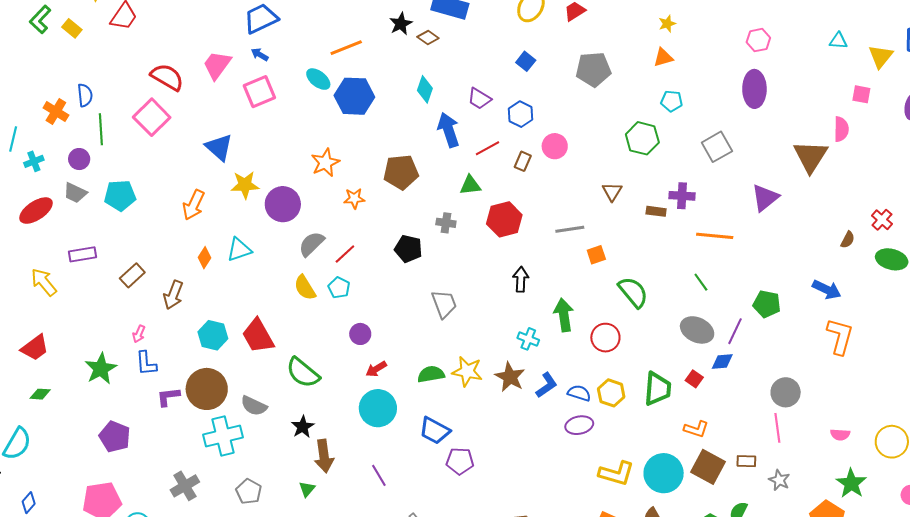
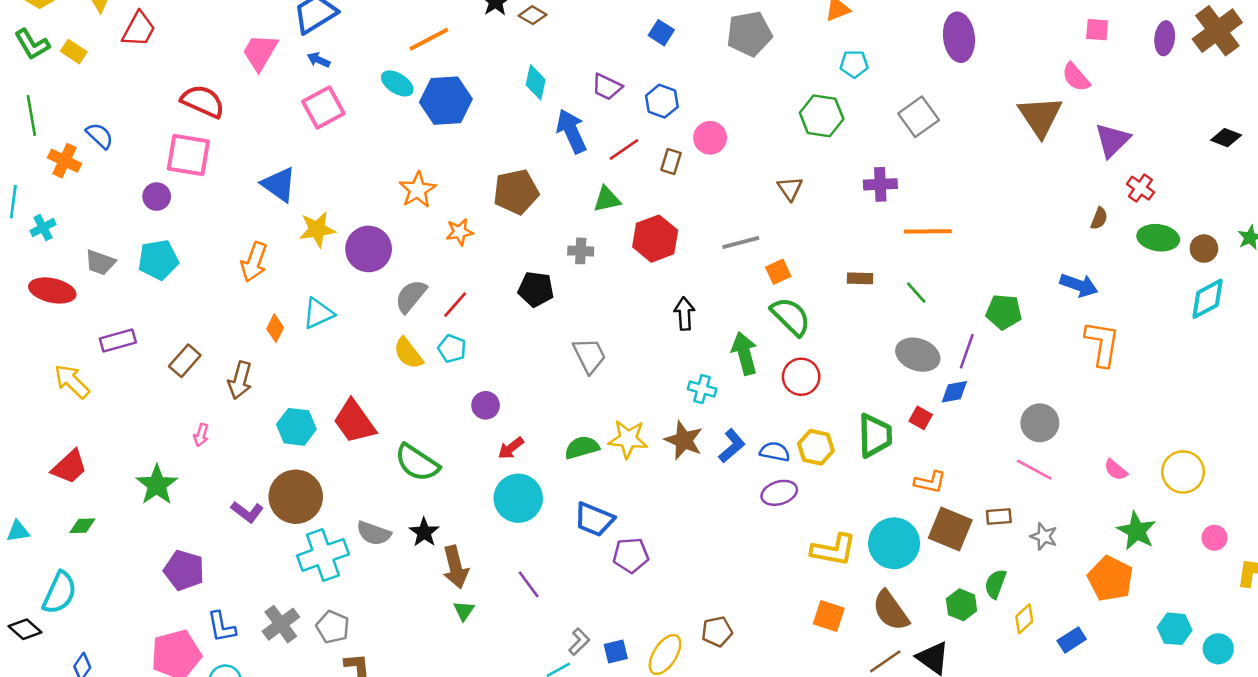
green L-shape: (40, 19) -> (32, 44), turned -68
pink trapezoid: (217, 65) -> (260, 52), moved
blue semicircle: (85, 95) -> (100, 136), turned -35
pink square: (152, 117) -> (188, 155), turned -30
green line: (101, 129) -> (31, 116), moved
pink semicircle: (841, 129) -> (1076, 77), turned 145
purple circle: (79, 159) -> (157, 197), moved
purple triangle: (765, 198) -> (1112, 140), moved
red ellipse: (36, 211) -> (52, 290), turned 52
brown rectangle: (656, 211) -> (860, 278), moved
green semicircle: (633, 292) -> (791, 316), moved
blue L-shape: (146, 363) -> (221, 627), moved
purple L-shape: (168, 397) -> (247, 512), turned -130
gray semicircle: (254, 406) -> (374, 533), moved
pink line: (777, 428) -> (1034, 470), turned -48
pink semicircle: (840, 435) -> (1116, 470), turned 42
green triangle: (307, 489) -> (464, 611), moved
gray pentagon: (249, 492) -> (333, 627), moved

